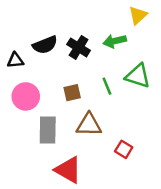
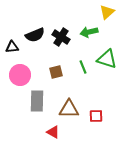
brown triangle: (89, 125) -> (69, 109), moved
red square: (124, 149) -> (96, 116), turned -32
red triangle: (68, 170) -> (53, 132), size x0.6

